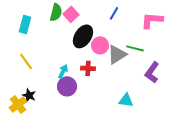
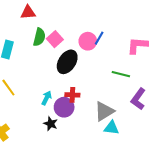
pink circle: (100, 45) -> (88, 41), moved
gray triangle: (117, 54) -> (104, 111), moved
purple circle: (67, 86) -> (64, 107), moved
black star: (29, 95) -> (51, 124), moved

